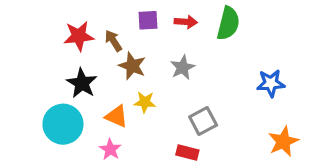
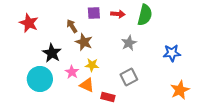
red star: (79, 36) -> (29, 23), moved, turned 30
gray star: (183, 67) -> (129, 43), moved
orange triangle: (117, 116) -> (87, 85), moved
pink star: (110, 149) -> (72, 72), moved
red rectangle: (187, 152) -> (108, 97), moved

